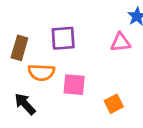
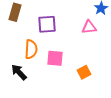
brown rectangle: (19, 48) -> (15, 12), moved
orange semicircle: (41, 72) -> (31, 49), turned -90

